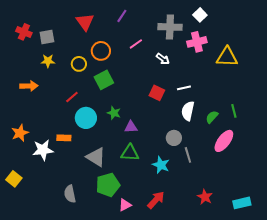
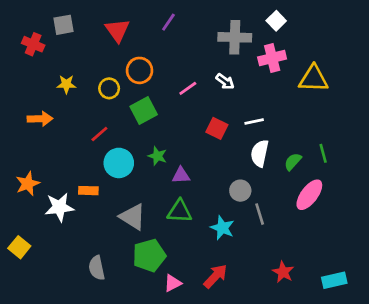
gray square: (47, 37) -> (64, 25), moved
pink line: (136, 44) -> (188, 88), moved

